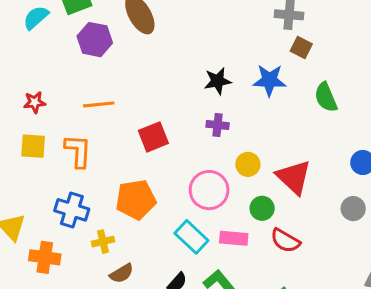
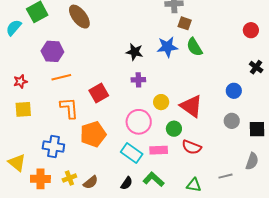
purple hexagon: (95, 40) -> (52, 51), moved
black star: (218, 81) -> (135, 52), turned 30
green semicircle: (326, 97) -> (194, 47), moved
orange L-shape: (78, 151) -> (69, 108), moved
yellow cross: (103, 242) -> (69, 178), moved

